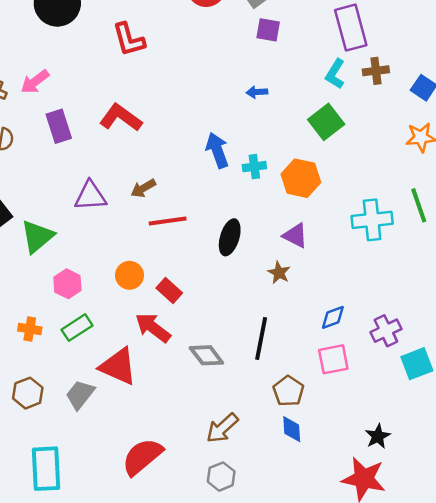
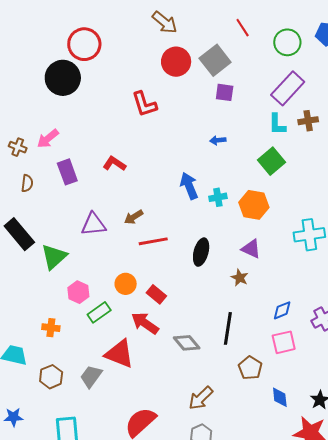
purple rectangle: (351, 28) -> (288, 88), turned 60
red L-shape: (129, 40) -> (144, 104), moved
cyan L-shape: (335, 74) -> (277, 124), turned -30
red L-shape: (121, 118) -> (114, 164), size x0.7
green rectangle: (77, 328) -> (99, 312), moved
blue diamond: (292, 429) -> (280, 397), moved

